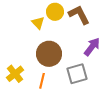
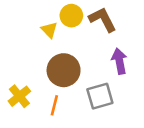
purple arrow: (92, 47) -> (119, 61), turned -48

